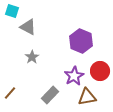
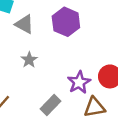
purple hexagon: (81, 41) -> (66, 22), moved

